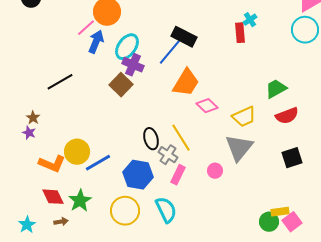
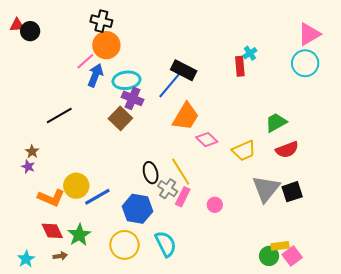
cyan ellipse: (127, 47) -> (126, 80), turned 48
gray triangle: (239, 148) -> (266, 189), moved
pink rectangle: (178, 175) -> (183, 197), moved

